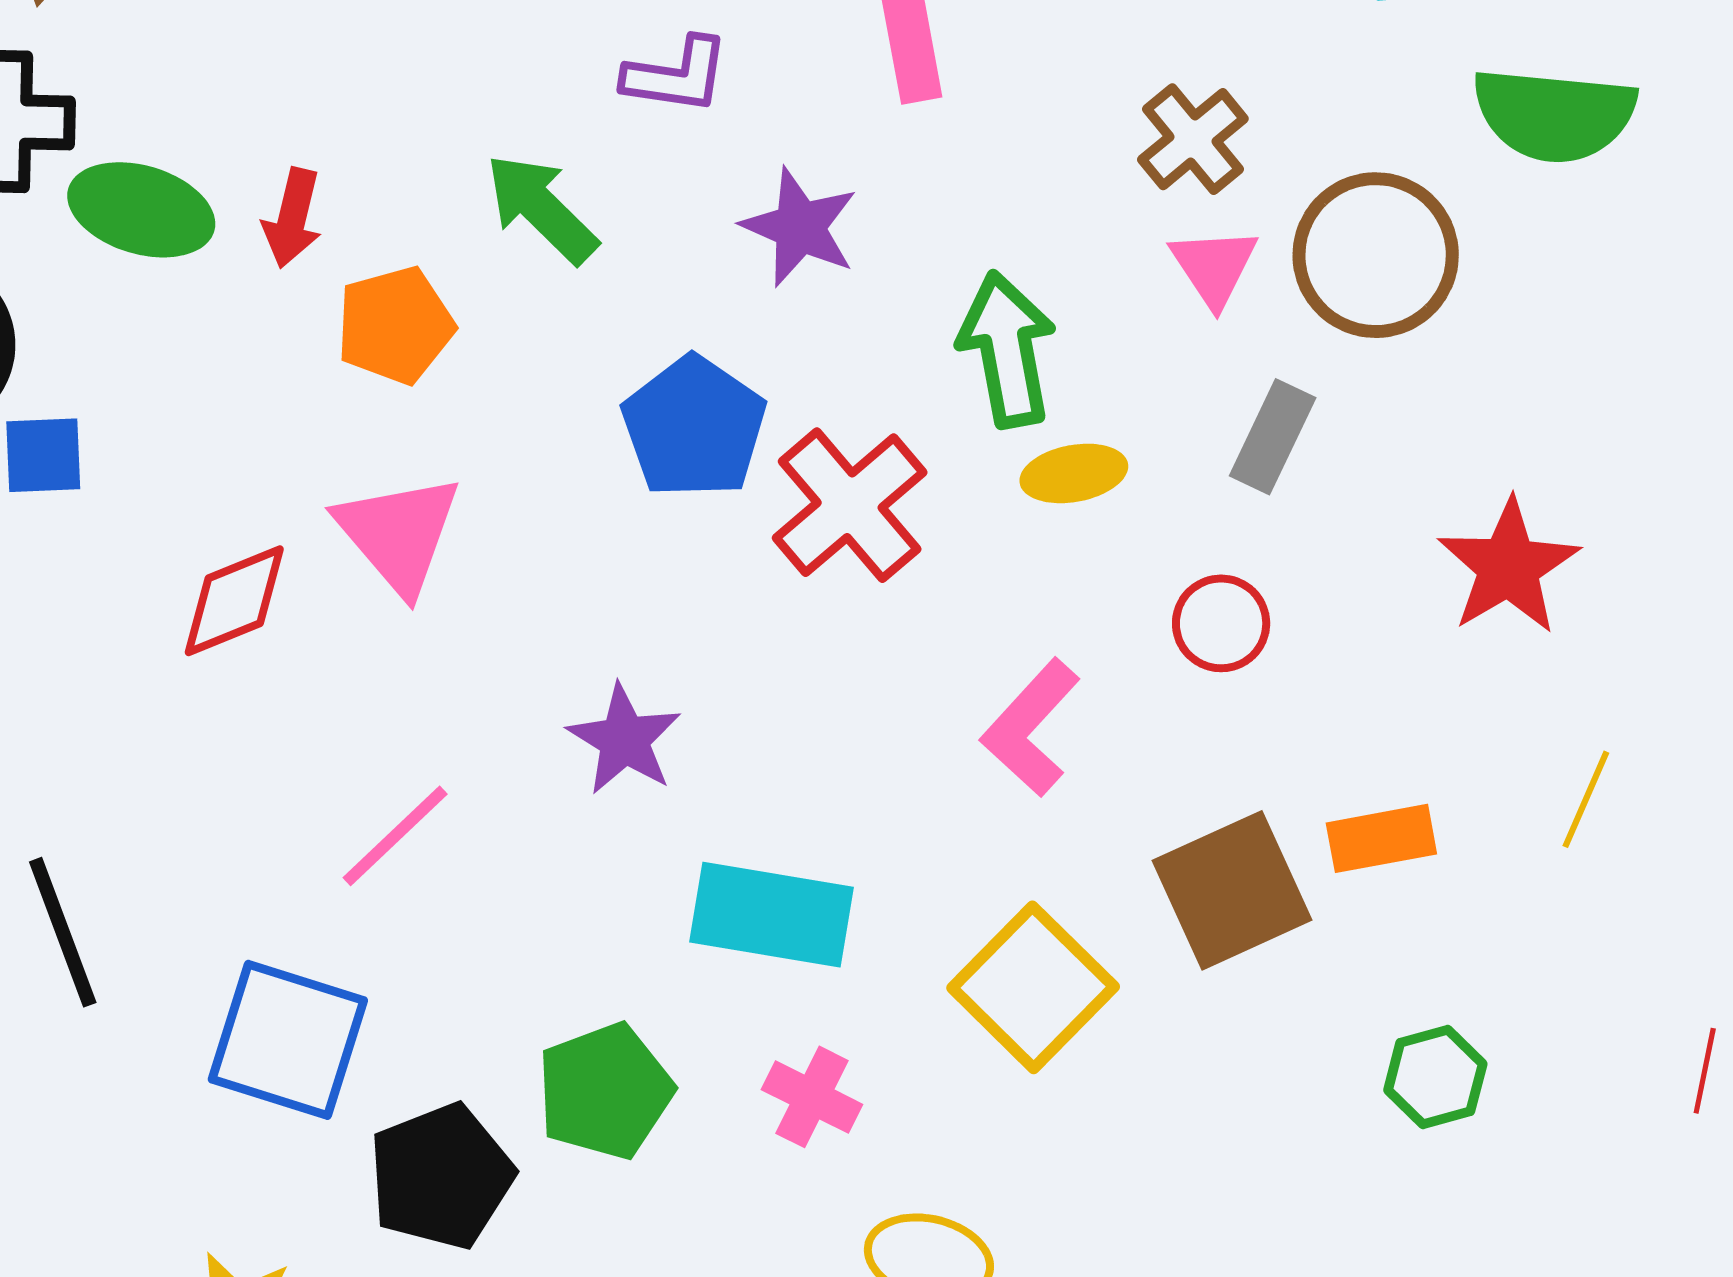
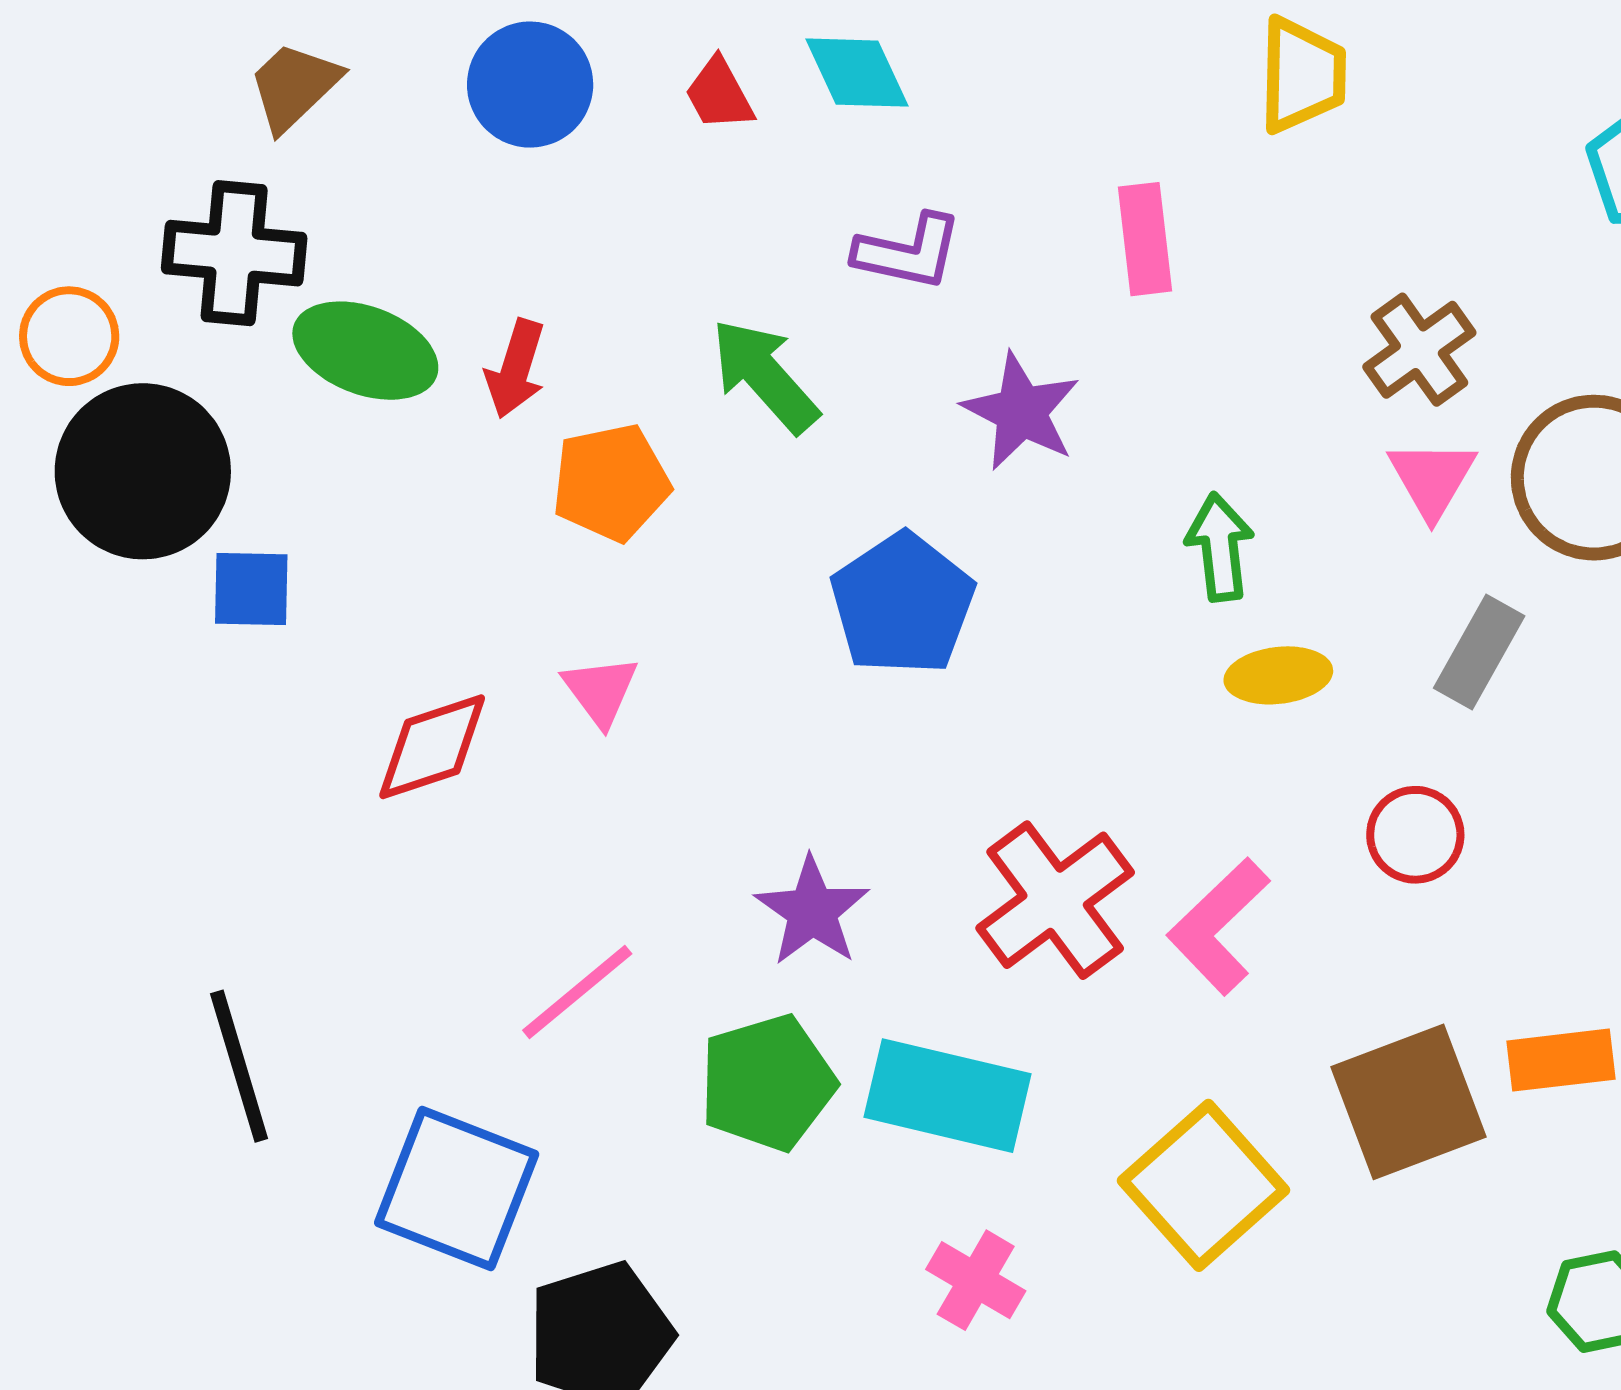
green arrow: (1007, 349) -> (1220, 547), size x0.7
red cross: (850, 505) -> (1055, 900), moved
pink triangle: (398, 534) -> (601, 691), size x0.6
green pentagon: (605, 1091) -> (767, 1083), moved

